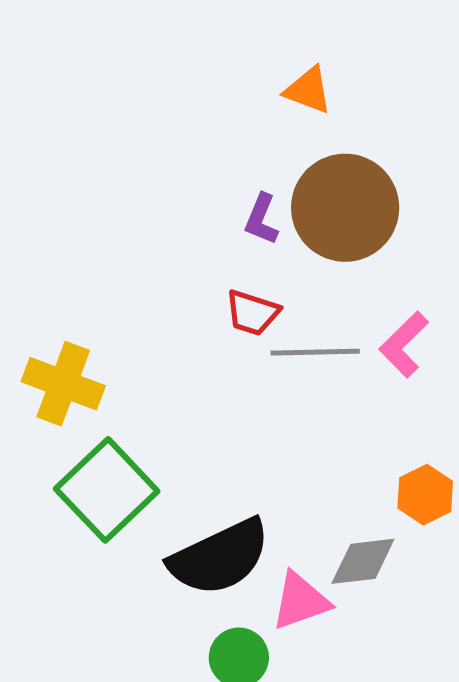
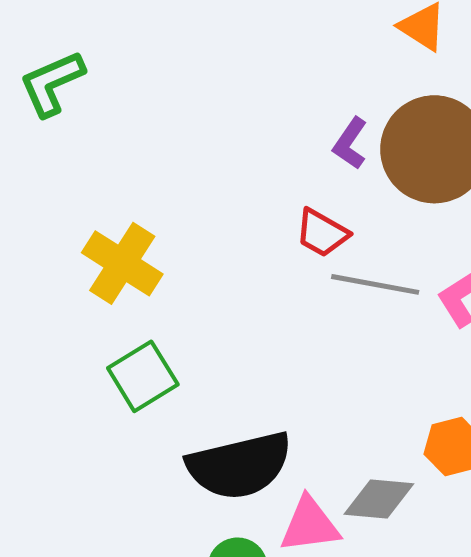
green square: (107, 490) -> (143, 376), size x0.7

